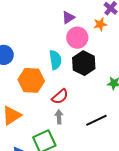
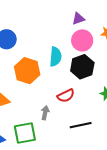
red semicircle: (60, 97) -> (66, 96), moved

